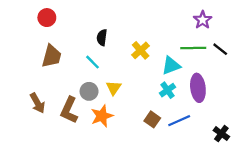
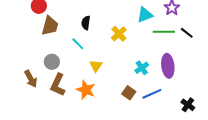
brown trapezoid: (52, 56) -> (50, 26), moved
cyan triangle: (171, 66) -> (145, 15), moved
gray circle: (89, 91) -> (52, 62), moved
orange star: (102, 116) -> (86, 90), turned -30

